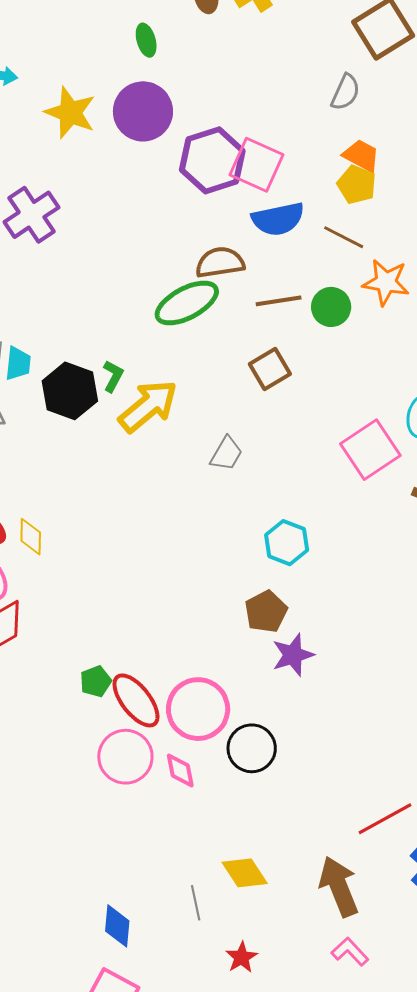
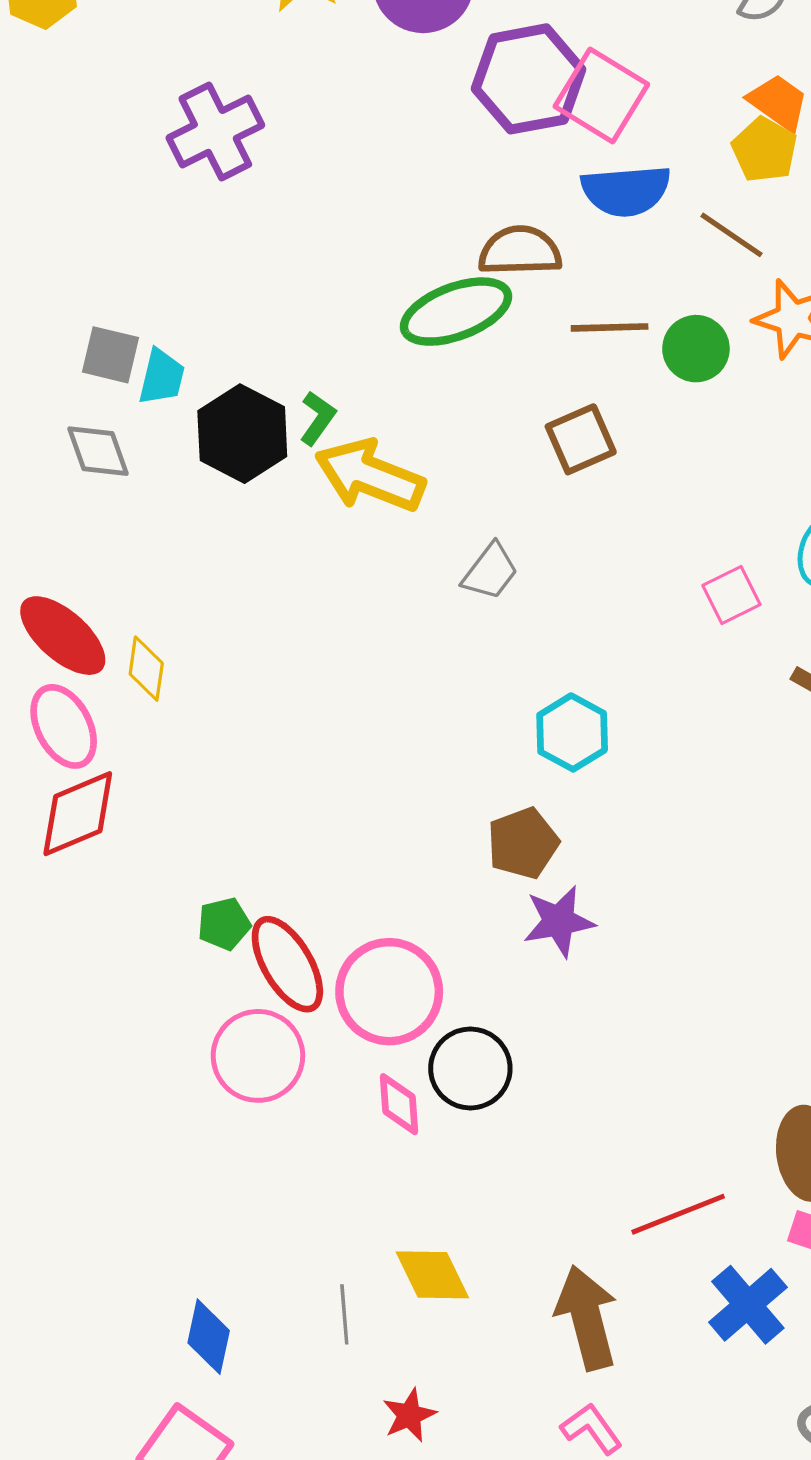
yellow arrow: (148, 406) -> (370, 476), turned -126
pink square: (370, 450) -> (731, 595), size x0.6
pink diamond: (180, 770) -> (399, 1104), moved

